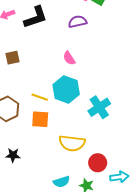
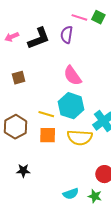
purple semicircle: (77, 22) -> (67, 35), moved, turned -66
pink semicircle: (69, 58) -> (72, 76), size x1.5
yellow semicircle: (72, 143) -> (80, 137), moved

